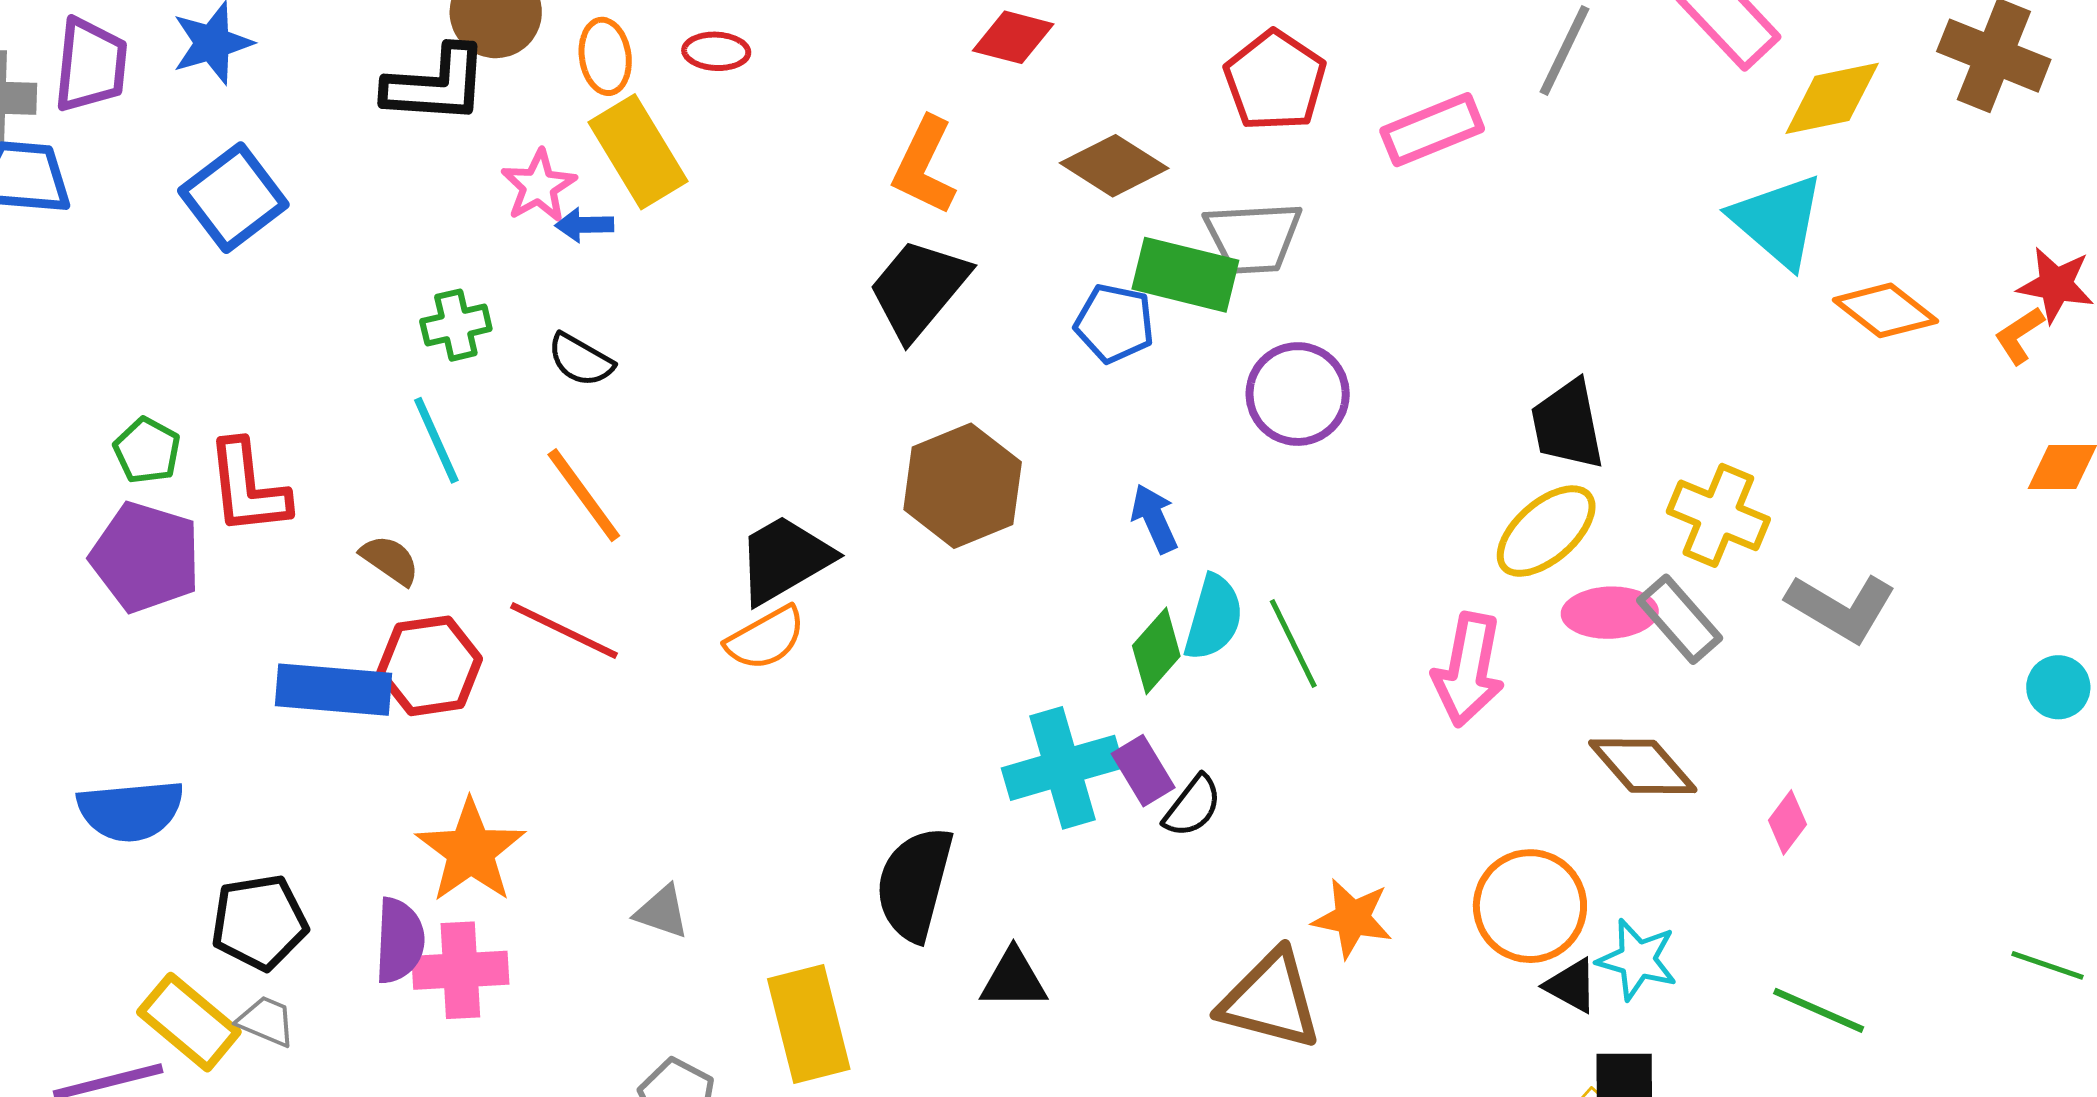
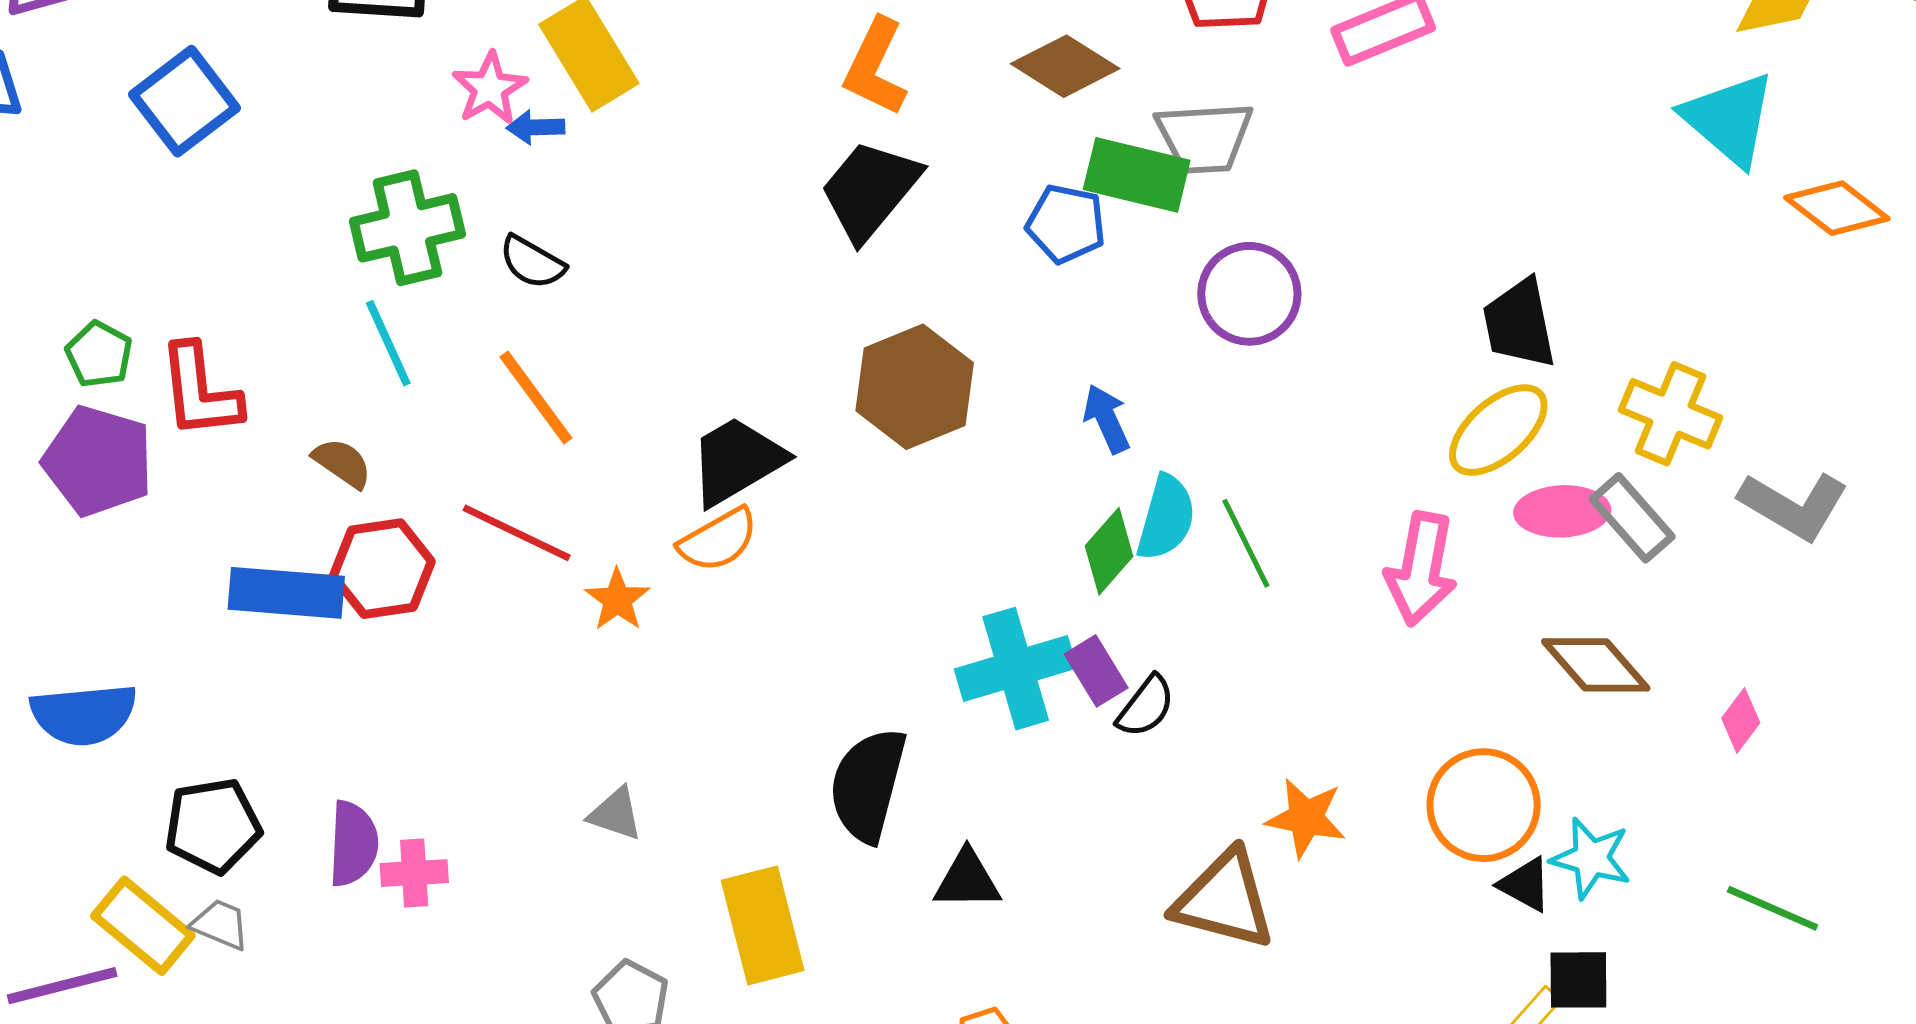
green cross: (456, 325) -> (407, 228), size x1.6
orange star: (471, 851) -> (617, 600), moved, size x0.6
pink cross: (460, 970) -> (414, 873), size x0.7

